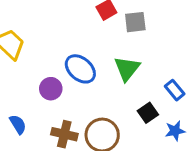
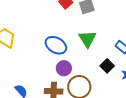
purple circle: (51, 89) -> (64, 68), moved

